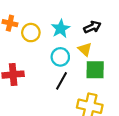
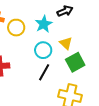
black arrow: (92, 27) -> (65, 11), moved
green square: (95, 70) -> (75, 62), turned -30

